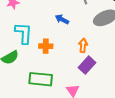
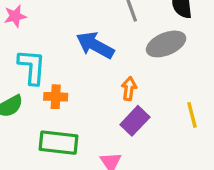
blue arrow: (62, 19) -> (95, 45), size x1.6
orange cross: (46, 46) -> (56, 97), moved

